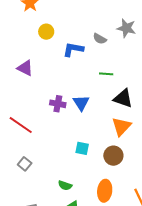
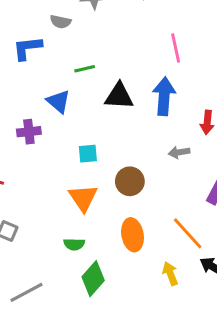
blue triangle: (81, 103) -> (58, 101), moved
orange triangle: (121, 126) -> (83, 198), moved
cyan square: (82, 148) -> (88, 154), moved

